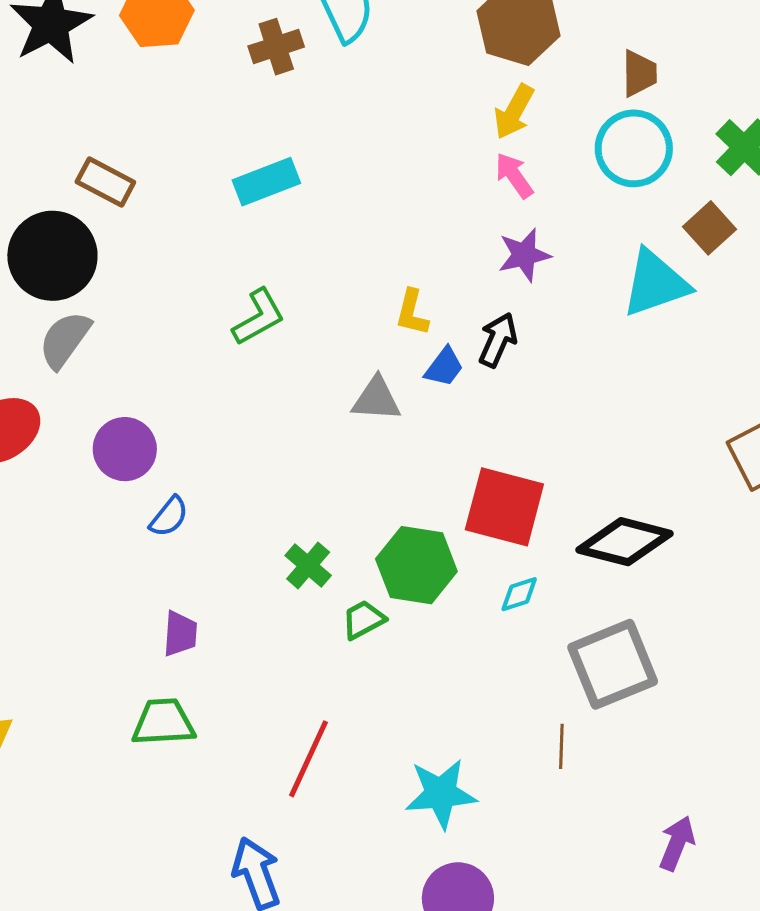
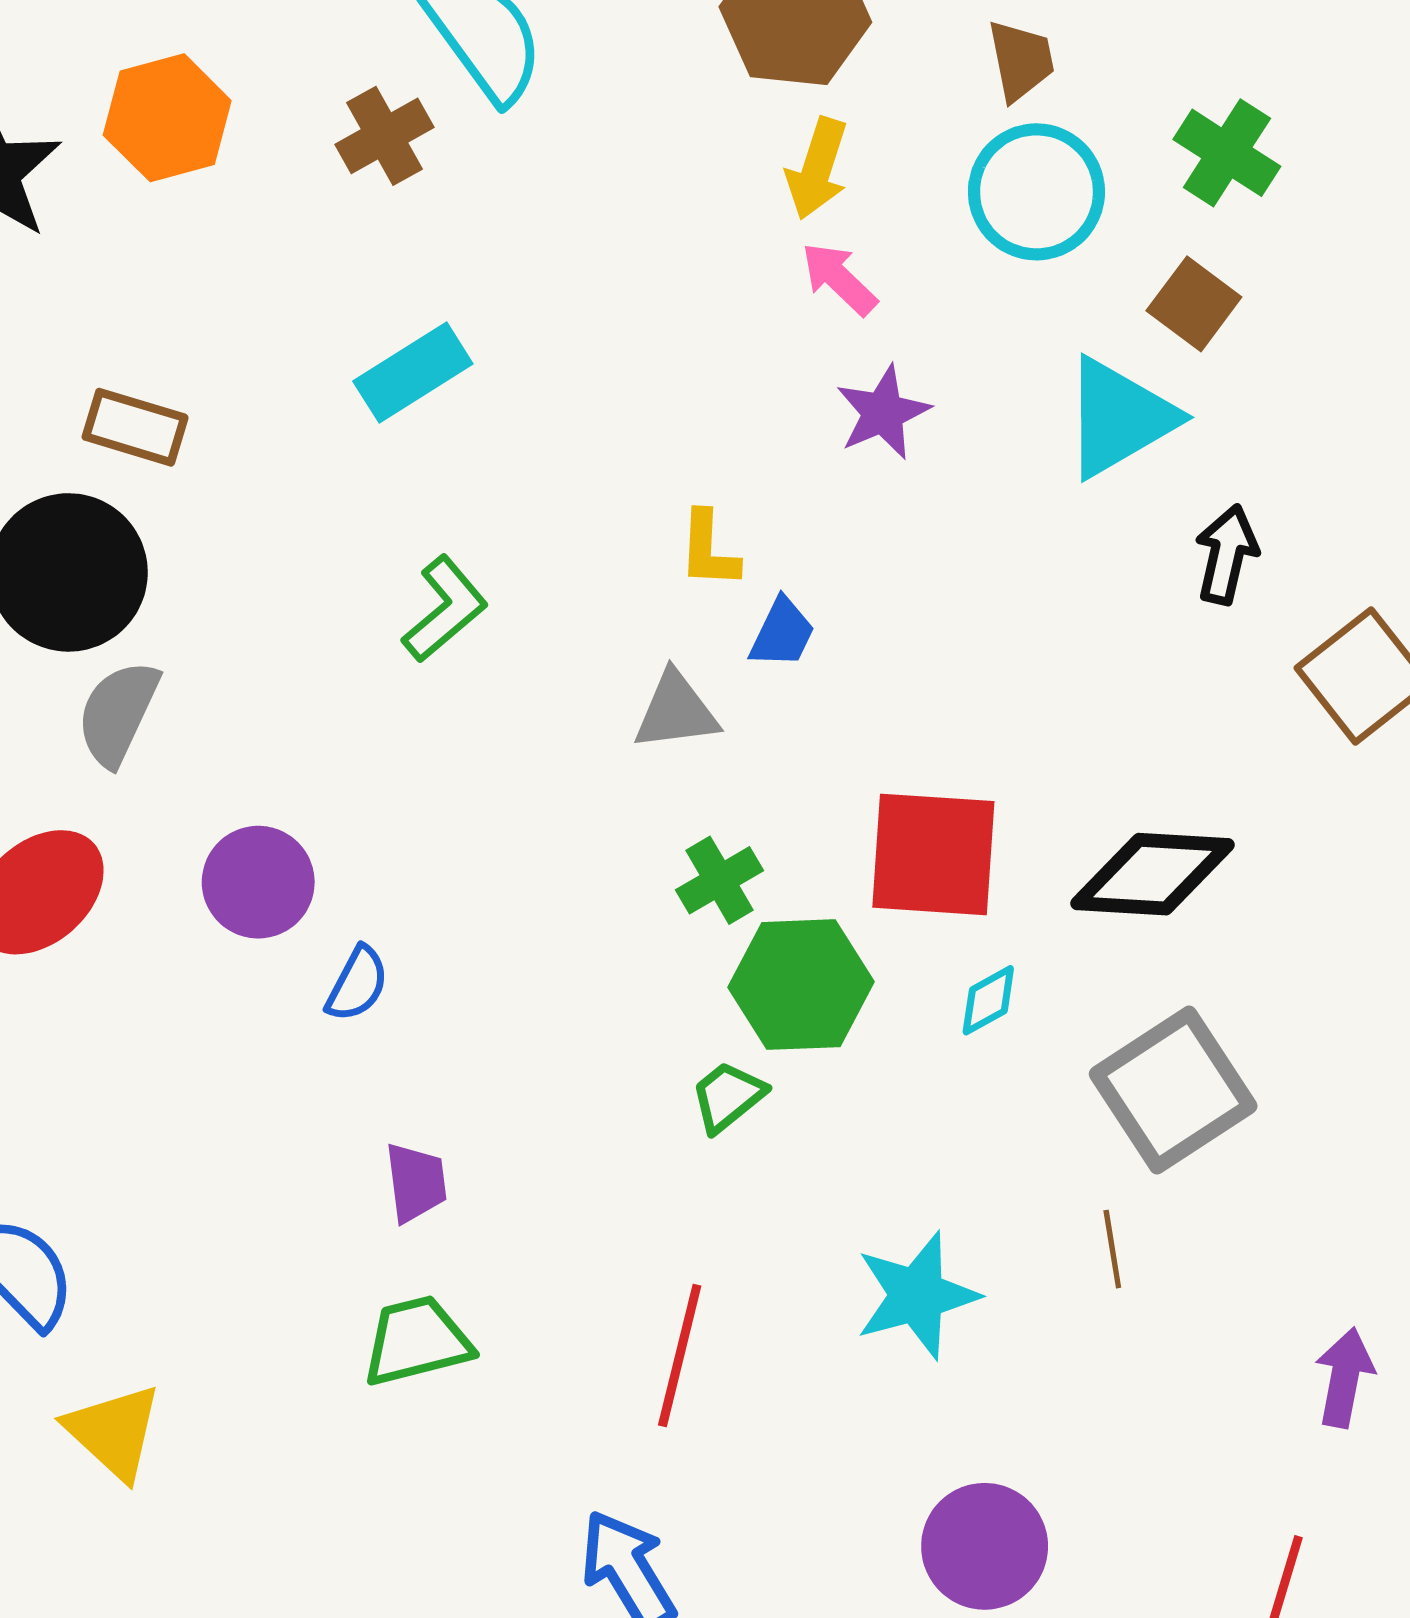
black arrow: (498, 340) -> (1226, 554), moved
green cross: (308, 566) -> (720, 880), moved, turned 30
cyan star: (441, 794) -> (917, 1295), moved

